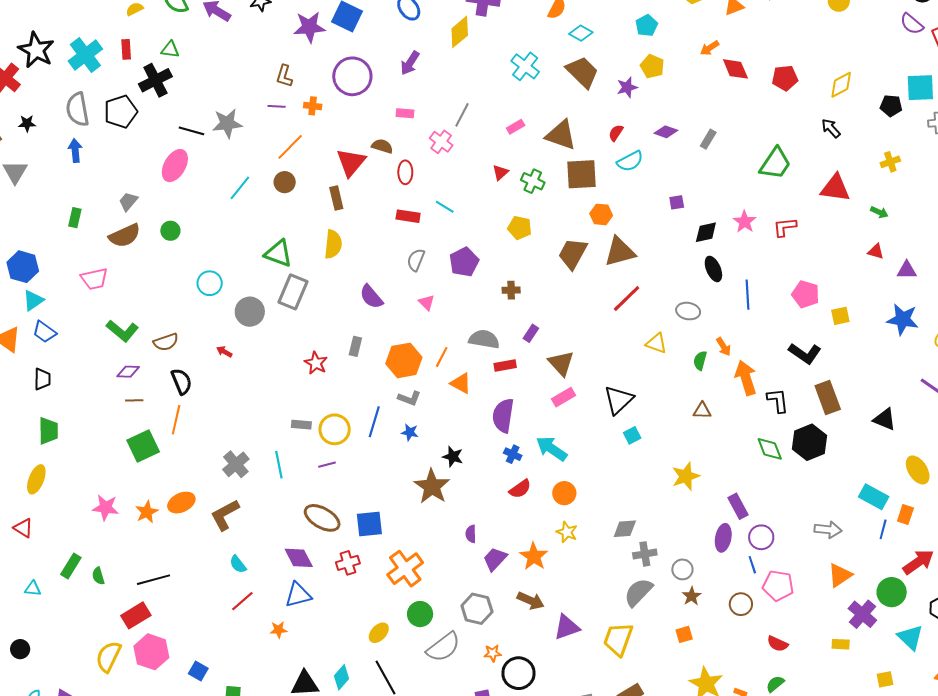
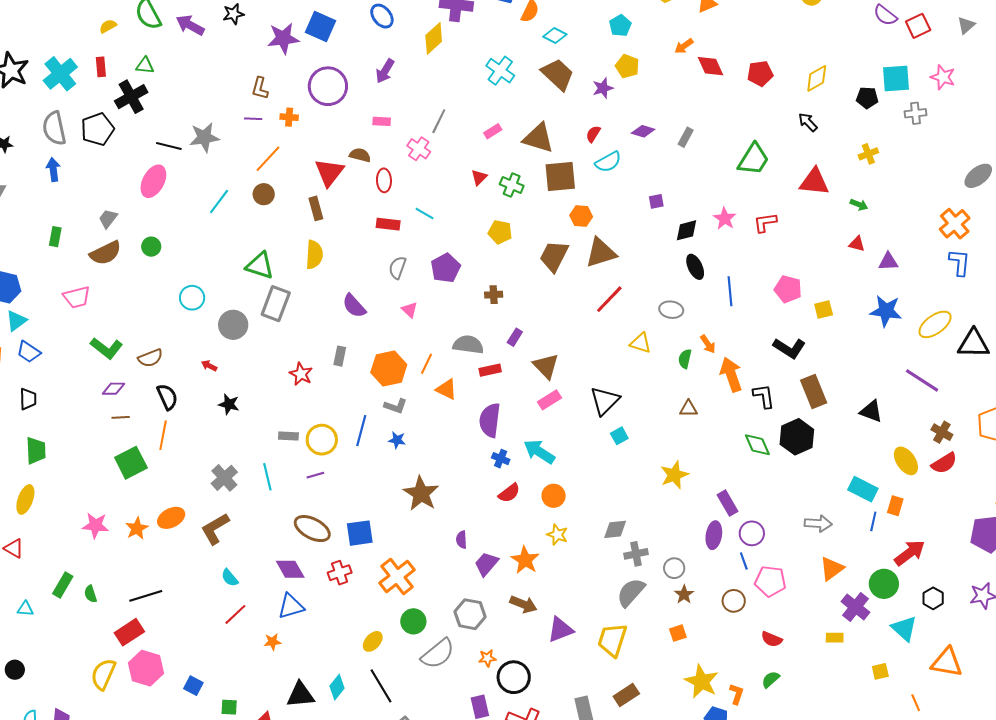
black star: (453, 457) -> (229, 404), moved

